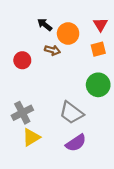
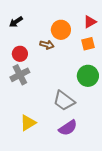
black arrow: (45, 25) -> (16, 22), moved, turned -72
red triangle: (100, 25) -> (90, 22), turned 32
gray cross: (22, 113) -> (20, 75), moved

